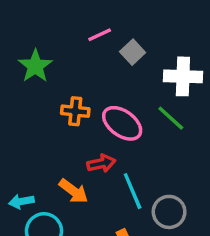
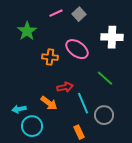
pink line: (100, 35) -> (56, 13), moved
gray square: (133, 52) -> (79, 14), moved
green line: (171, 118) -> (105, 78), moved
pink ellipse: (122, 123) -> (77, 49), moved

